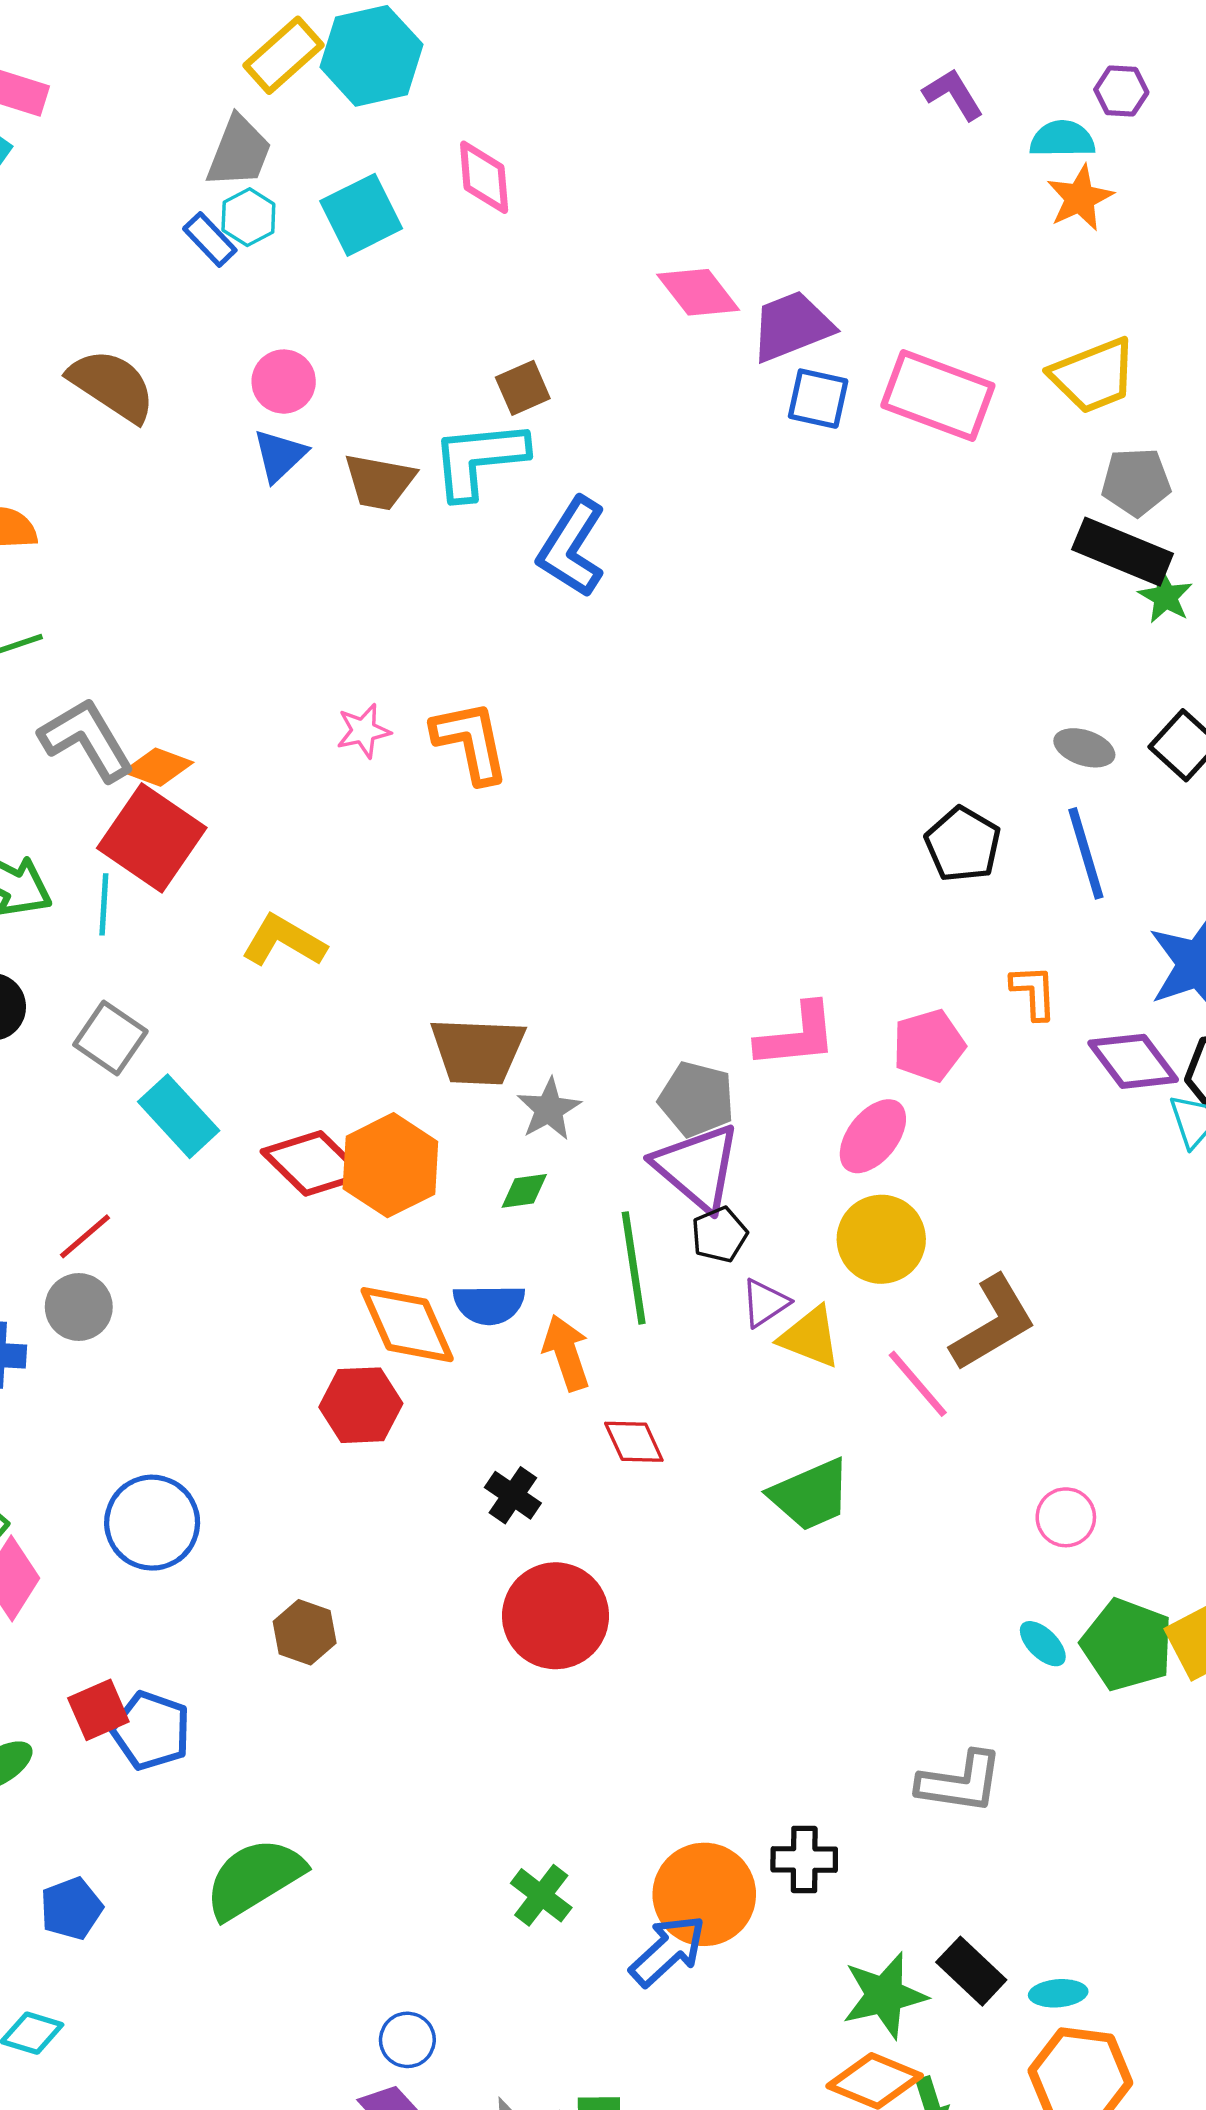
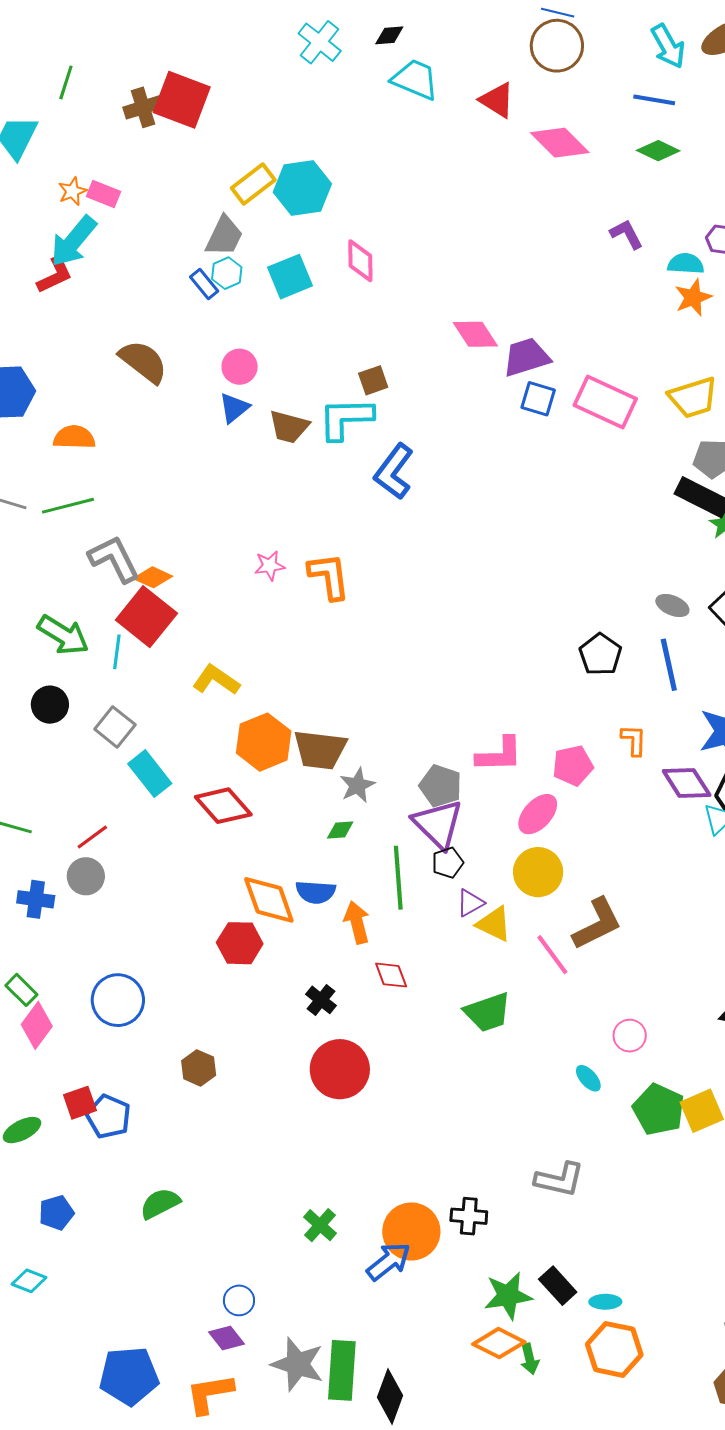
orange hexagon: (390, 1165) -> (264, 742), moved
cyan ellipse: (1043, 1644) -> (588, 1078), moved
green semicircle: (254, 1878) -> (160, 1204), size x0.7

